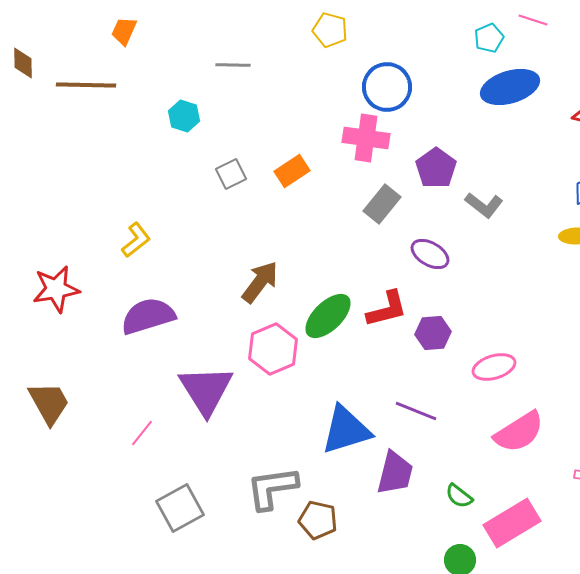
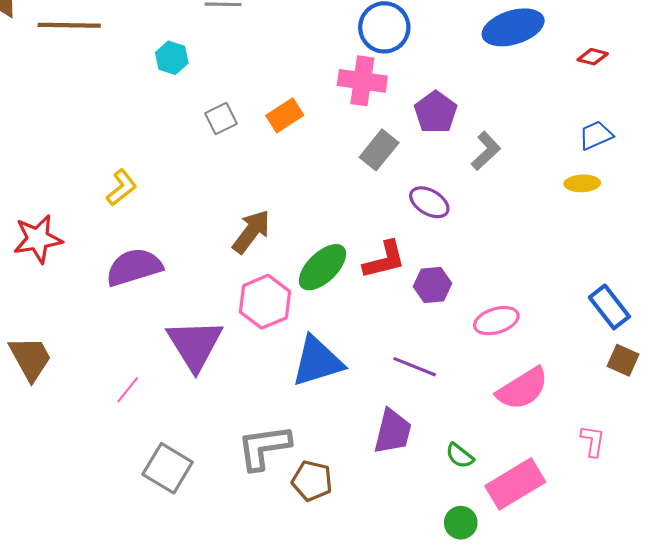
gray L-shape: (484, 205) -> (486, 151), turned -81
blue triangle: (346, 430) -> (317, 361), moved
gray square: (180, 508) -> (168, 468), turned -30

